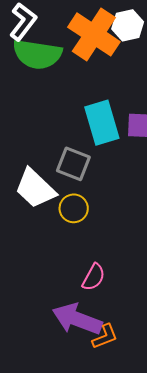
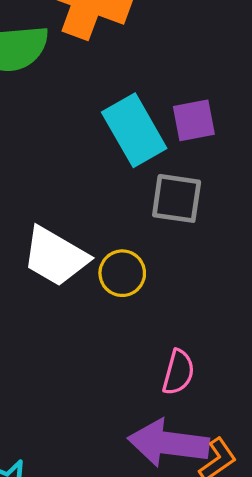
gray square: (73, 164) -> (177, 198), moved

